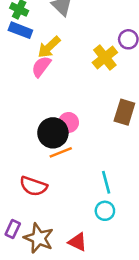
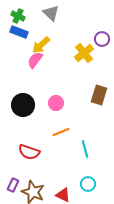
black circle: (53, 133) -> (23, 105), moved
orange line: (61, 152) -> (61, 132), moved
cyan circle: (105, 211) -> (88, 184), moved

